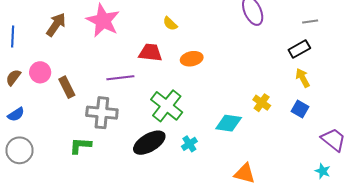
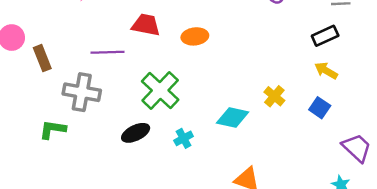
yellow arrow: (303, 78) -> (326, 71), turned -36
black ellipse: (149, 143) -> (136, 133), size x0.7

